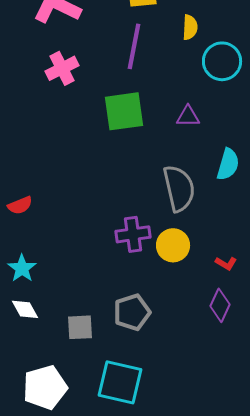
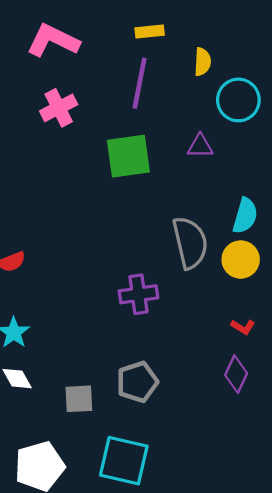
purple triangle: (188, 116) -> (200, 146), moved
yellow circle: (173, 245) -> (241, 260), moved

